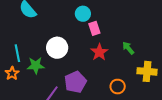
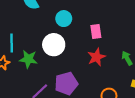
cyan circle: (83, 14) -> (64, 19), moved

